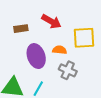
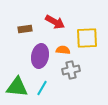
purple ellipse: (36, 56) -> (40, 56), turned 30
gray cross: (68, 70) -> (71, 70), turned -36

